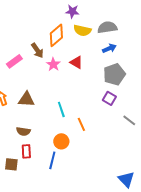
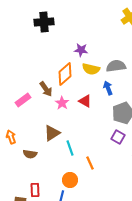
blue arrow: (109, 48) -> (108, 88), moved, turned -88
brown triangle: (26, 99) -> (52, 133), moved, turned -36
brown semicircle: (23, 131) -> (30, 154), moved

